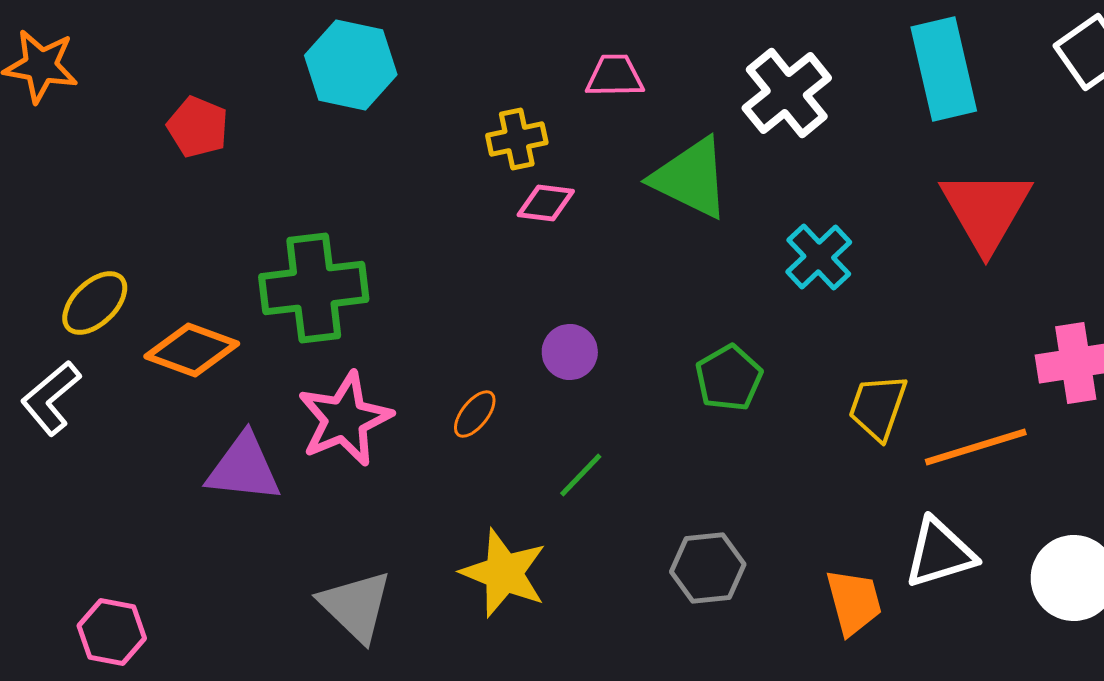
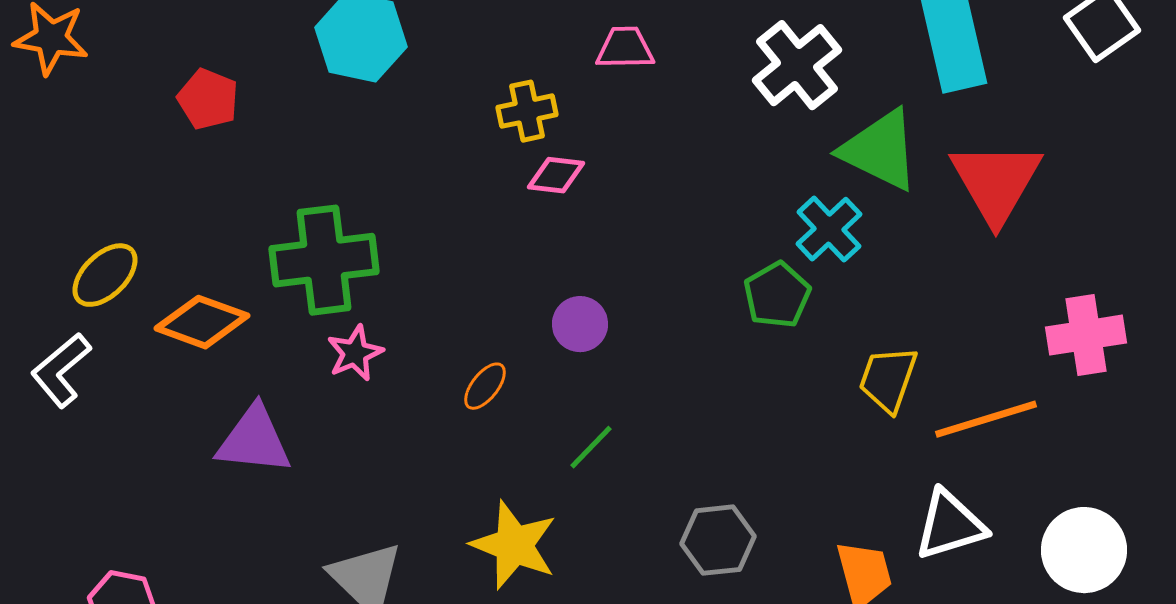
green triangle: (691, 178) -> (880, 150), moved
green pentagon: (729, 378) -> (777, 295), moved
pink star: (345, 419) -> (355, 353), moved, size x0.6

